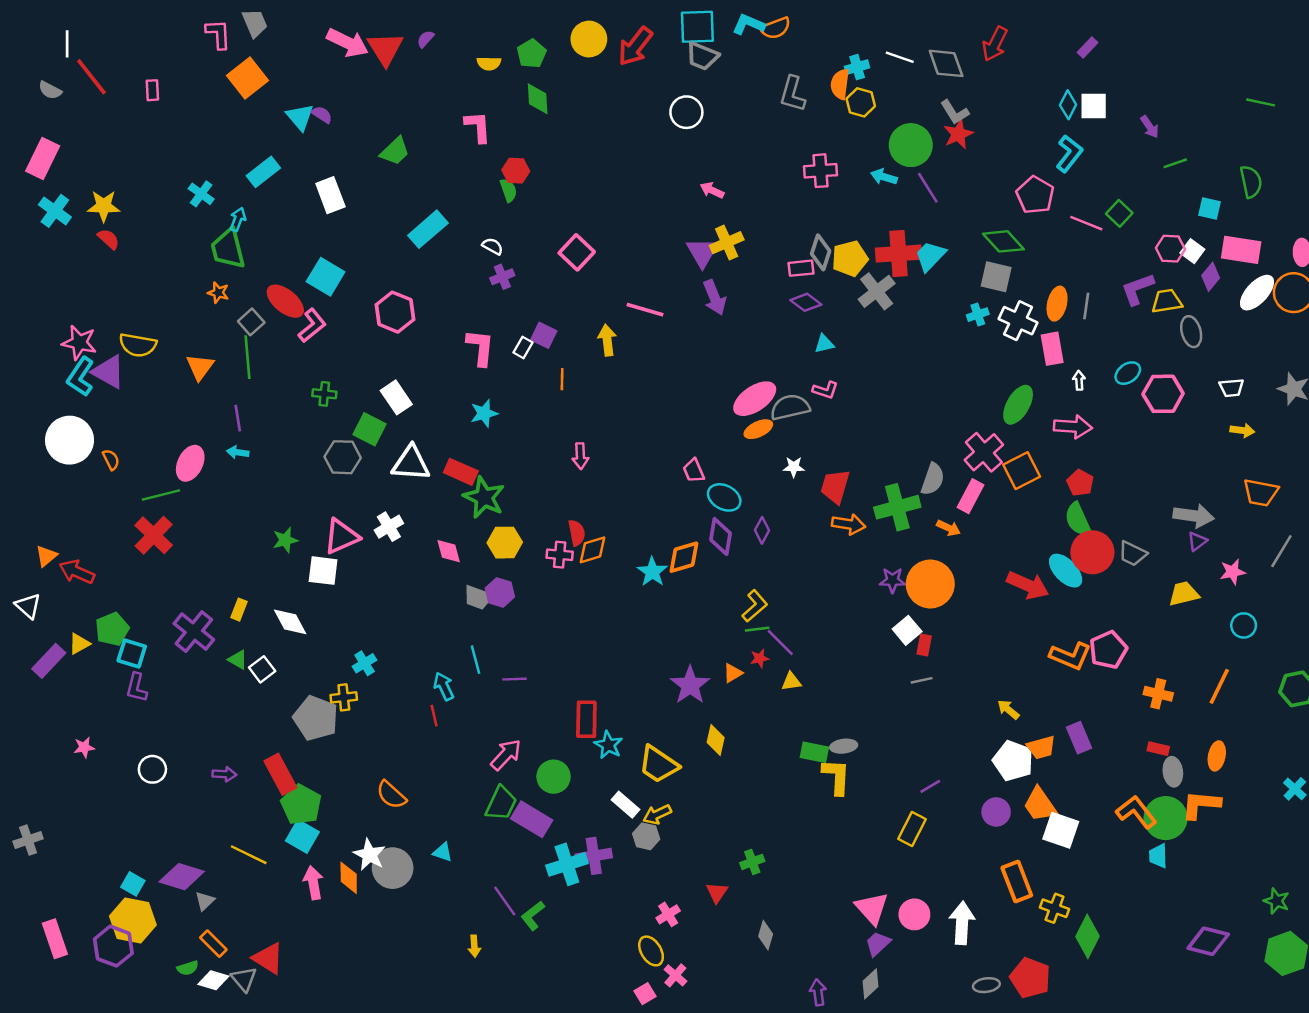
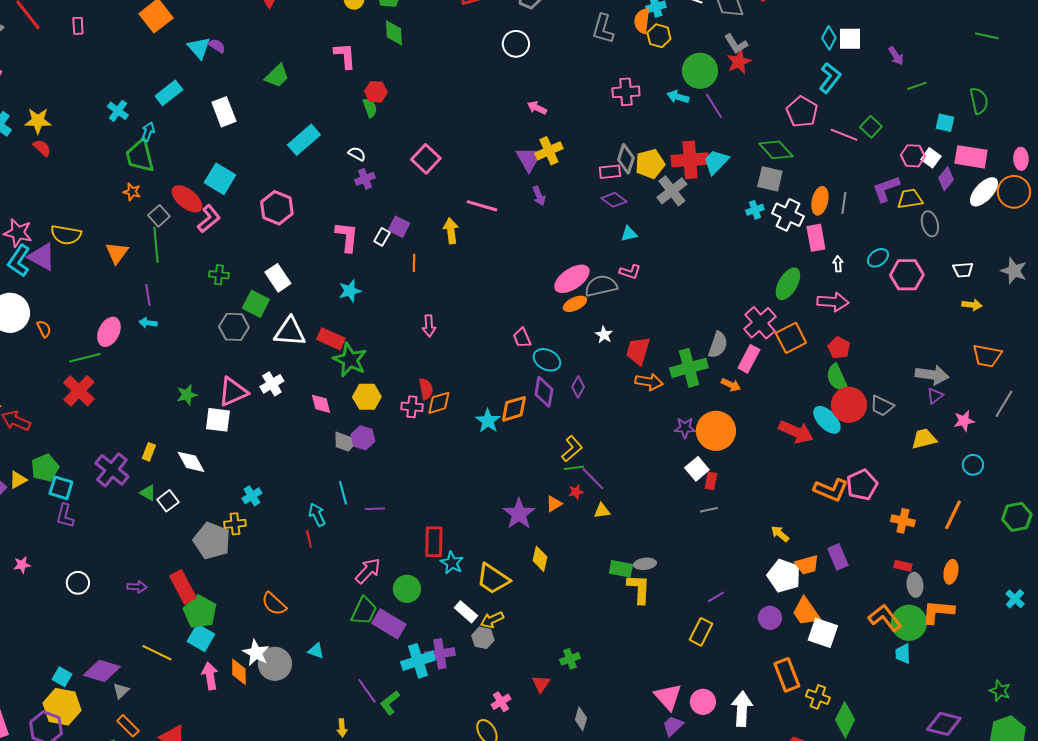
purple arrow: (714, 297) -> (539, 196), size x0.7
white star: (794, 467) -> (604, 335), turned 30

